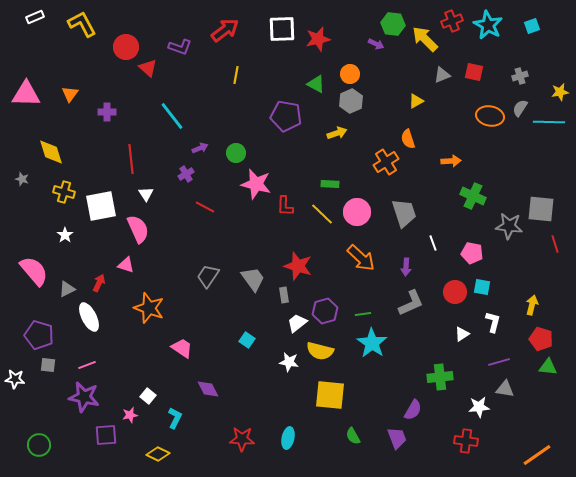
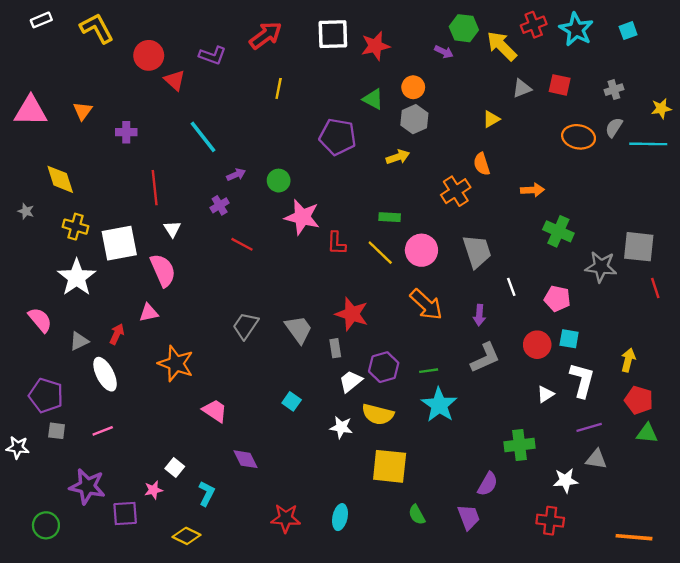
white star: (65, 235) -> (77, 277), size x2.0
pink triangle: (126, 265) -> (149, 313), turned -30
pink semicircle: (34, 271) -> (40, 320), size x0.7
white L-shape: (493, 322) -> (582, 380), size x1.4
purple star: (84, 397) -> (87, 486), moved
orange line: (537, 455) -> (634, 537), turned 40

